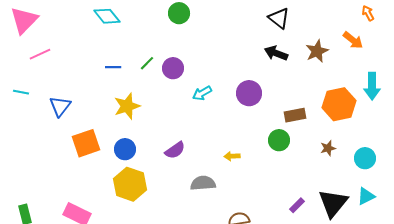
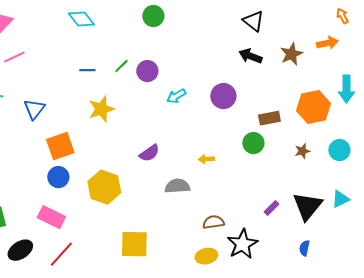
orange arrow: (353, 40) -> (327, 43), turned -50
blue circle: (125, 149) -> (58, 177), moved
cyan circle: (365, 158) -> (339, 150), moved

